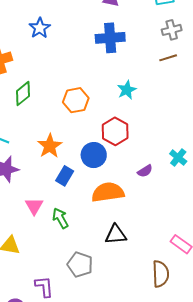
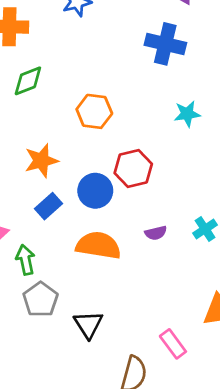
cyan star: (127, 90) -> (187, 114), moved
black triangle: (116, 235) -> (88, 325), moved, turned 45
gray pentagon: (80, 265) -> (40, 299), moved

